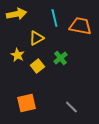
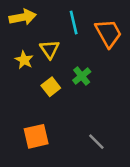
orange trapezoid: (80, 26) -> (108, 33), turned 50
yellow triangle: (36, 38) -> (50, 49), turned -35
yellow star: (17, 55) -> (24, 60), moved

